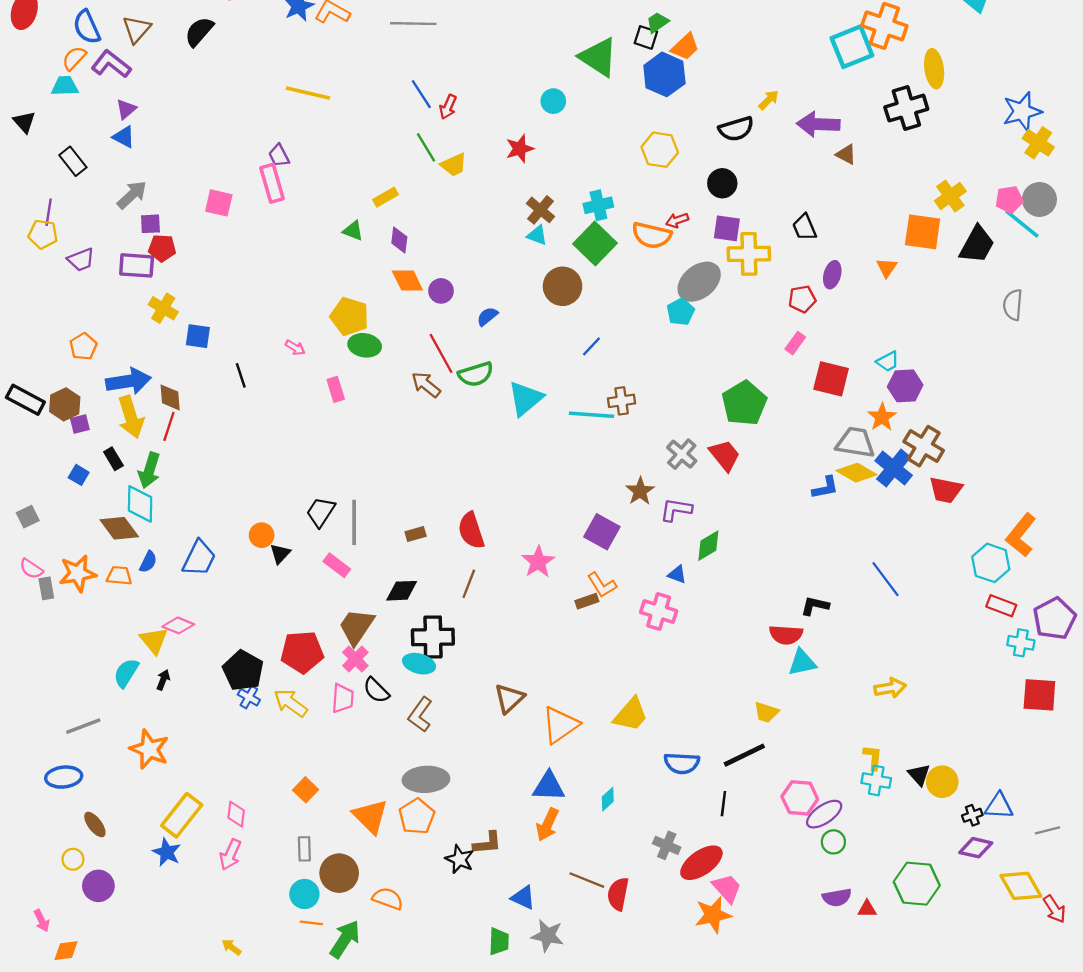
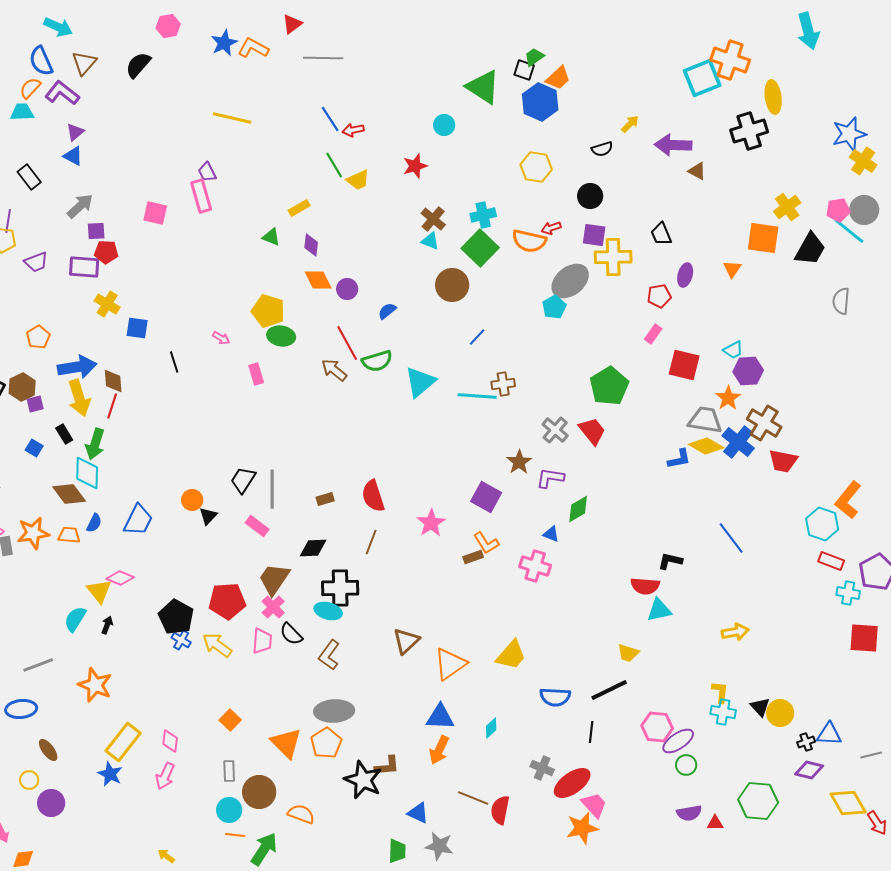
red arrow: (448, 107) -> (353, 130), turned 55
black semicircle: (736, 129) -> (602, 149), size x0.7
black star: (460, 859) -> (363, 780), size x1.5

